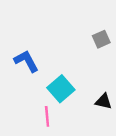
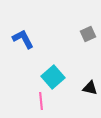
blue L-shape: (26, 61) -> (23, 39), moved

